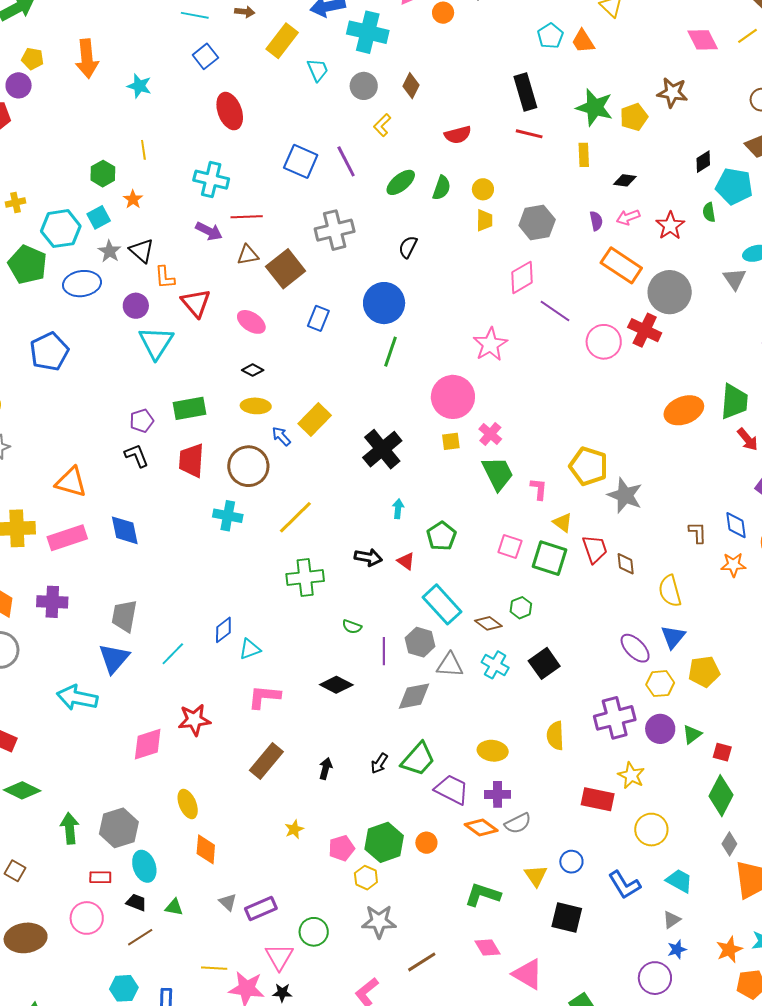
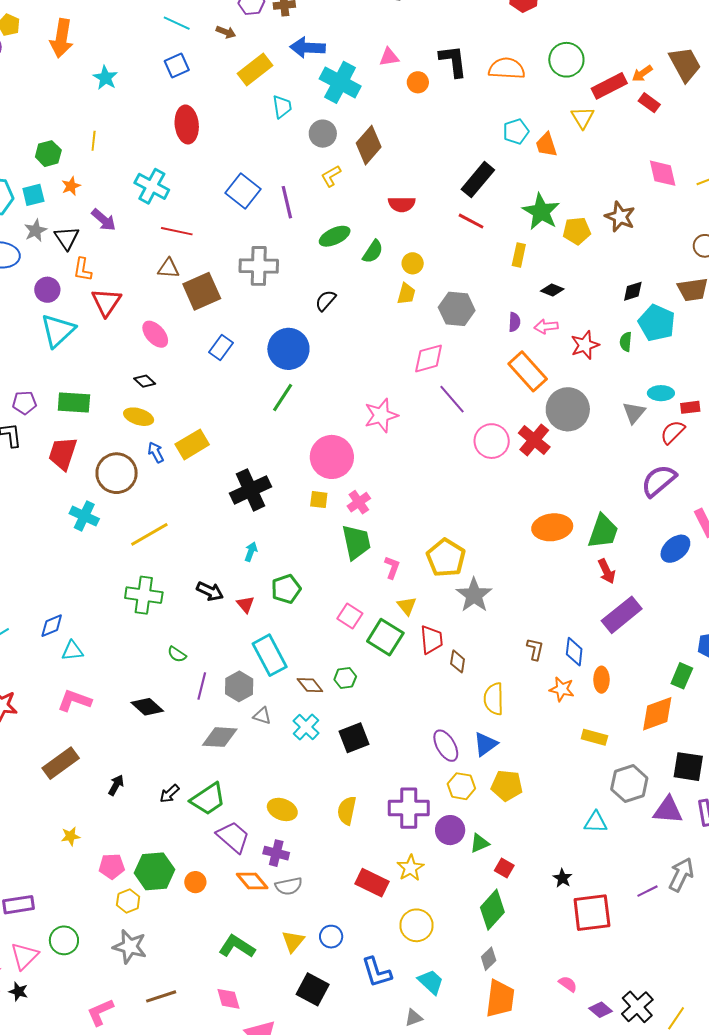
brown diamond: (411, 86) -> (369, 145), size x1.5
black rectangle: (525, 92) -> (478, 180), turned 42
purple arrow: (209, 231) -> (104, 220), moved
gray triangle: (450, 665) -> (262, 716), size x0.7

